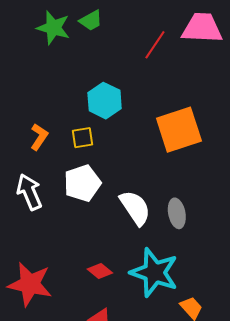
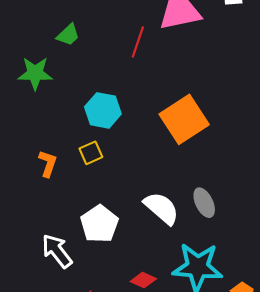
green star: (53, 28) -> (35, 73), moved
white pentagon: (82, 183) -> (99, 224), moved
white arrow: (29, 192) -> (57, 251), moved

